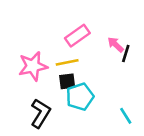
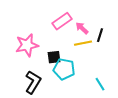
pink arrow: (116, 45) -> (82, 28), moved
yellow line: (67, 62) -> (83, 43), moved
cyan pentagon: (80, 97) -> (64, 69), turned 30

